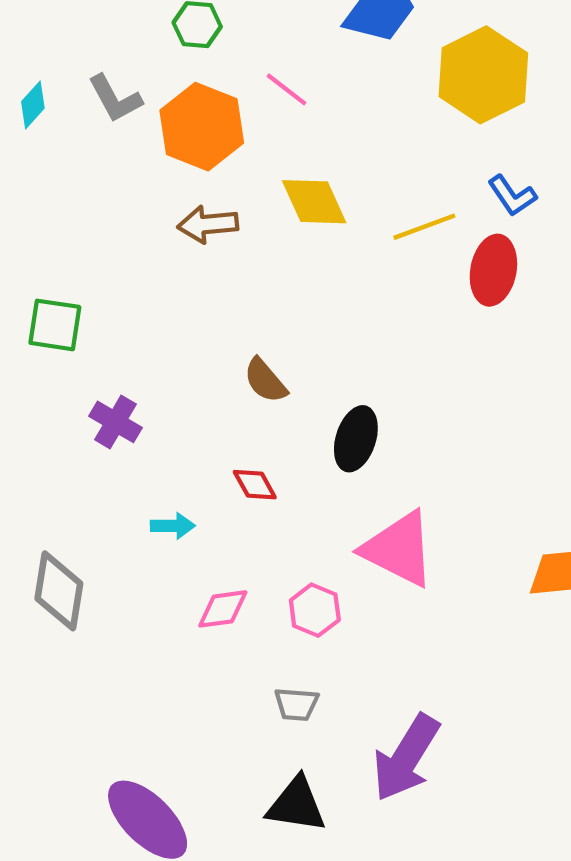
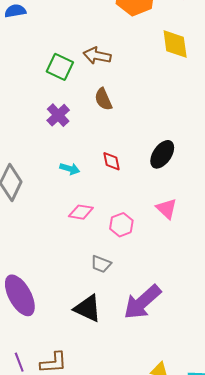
brown arrow: (208, 224) -> (97, 56), moved
green square: (55, 325) -> (60, 67), moved
brown semicircle: (265, 381) -> (103, 99), moved
pink triangle: (399, 549) -> (167, 209), size x0.6

